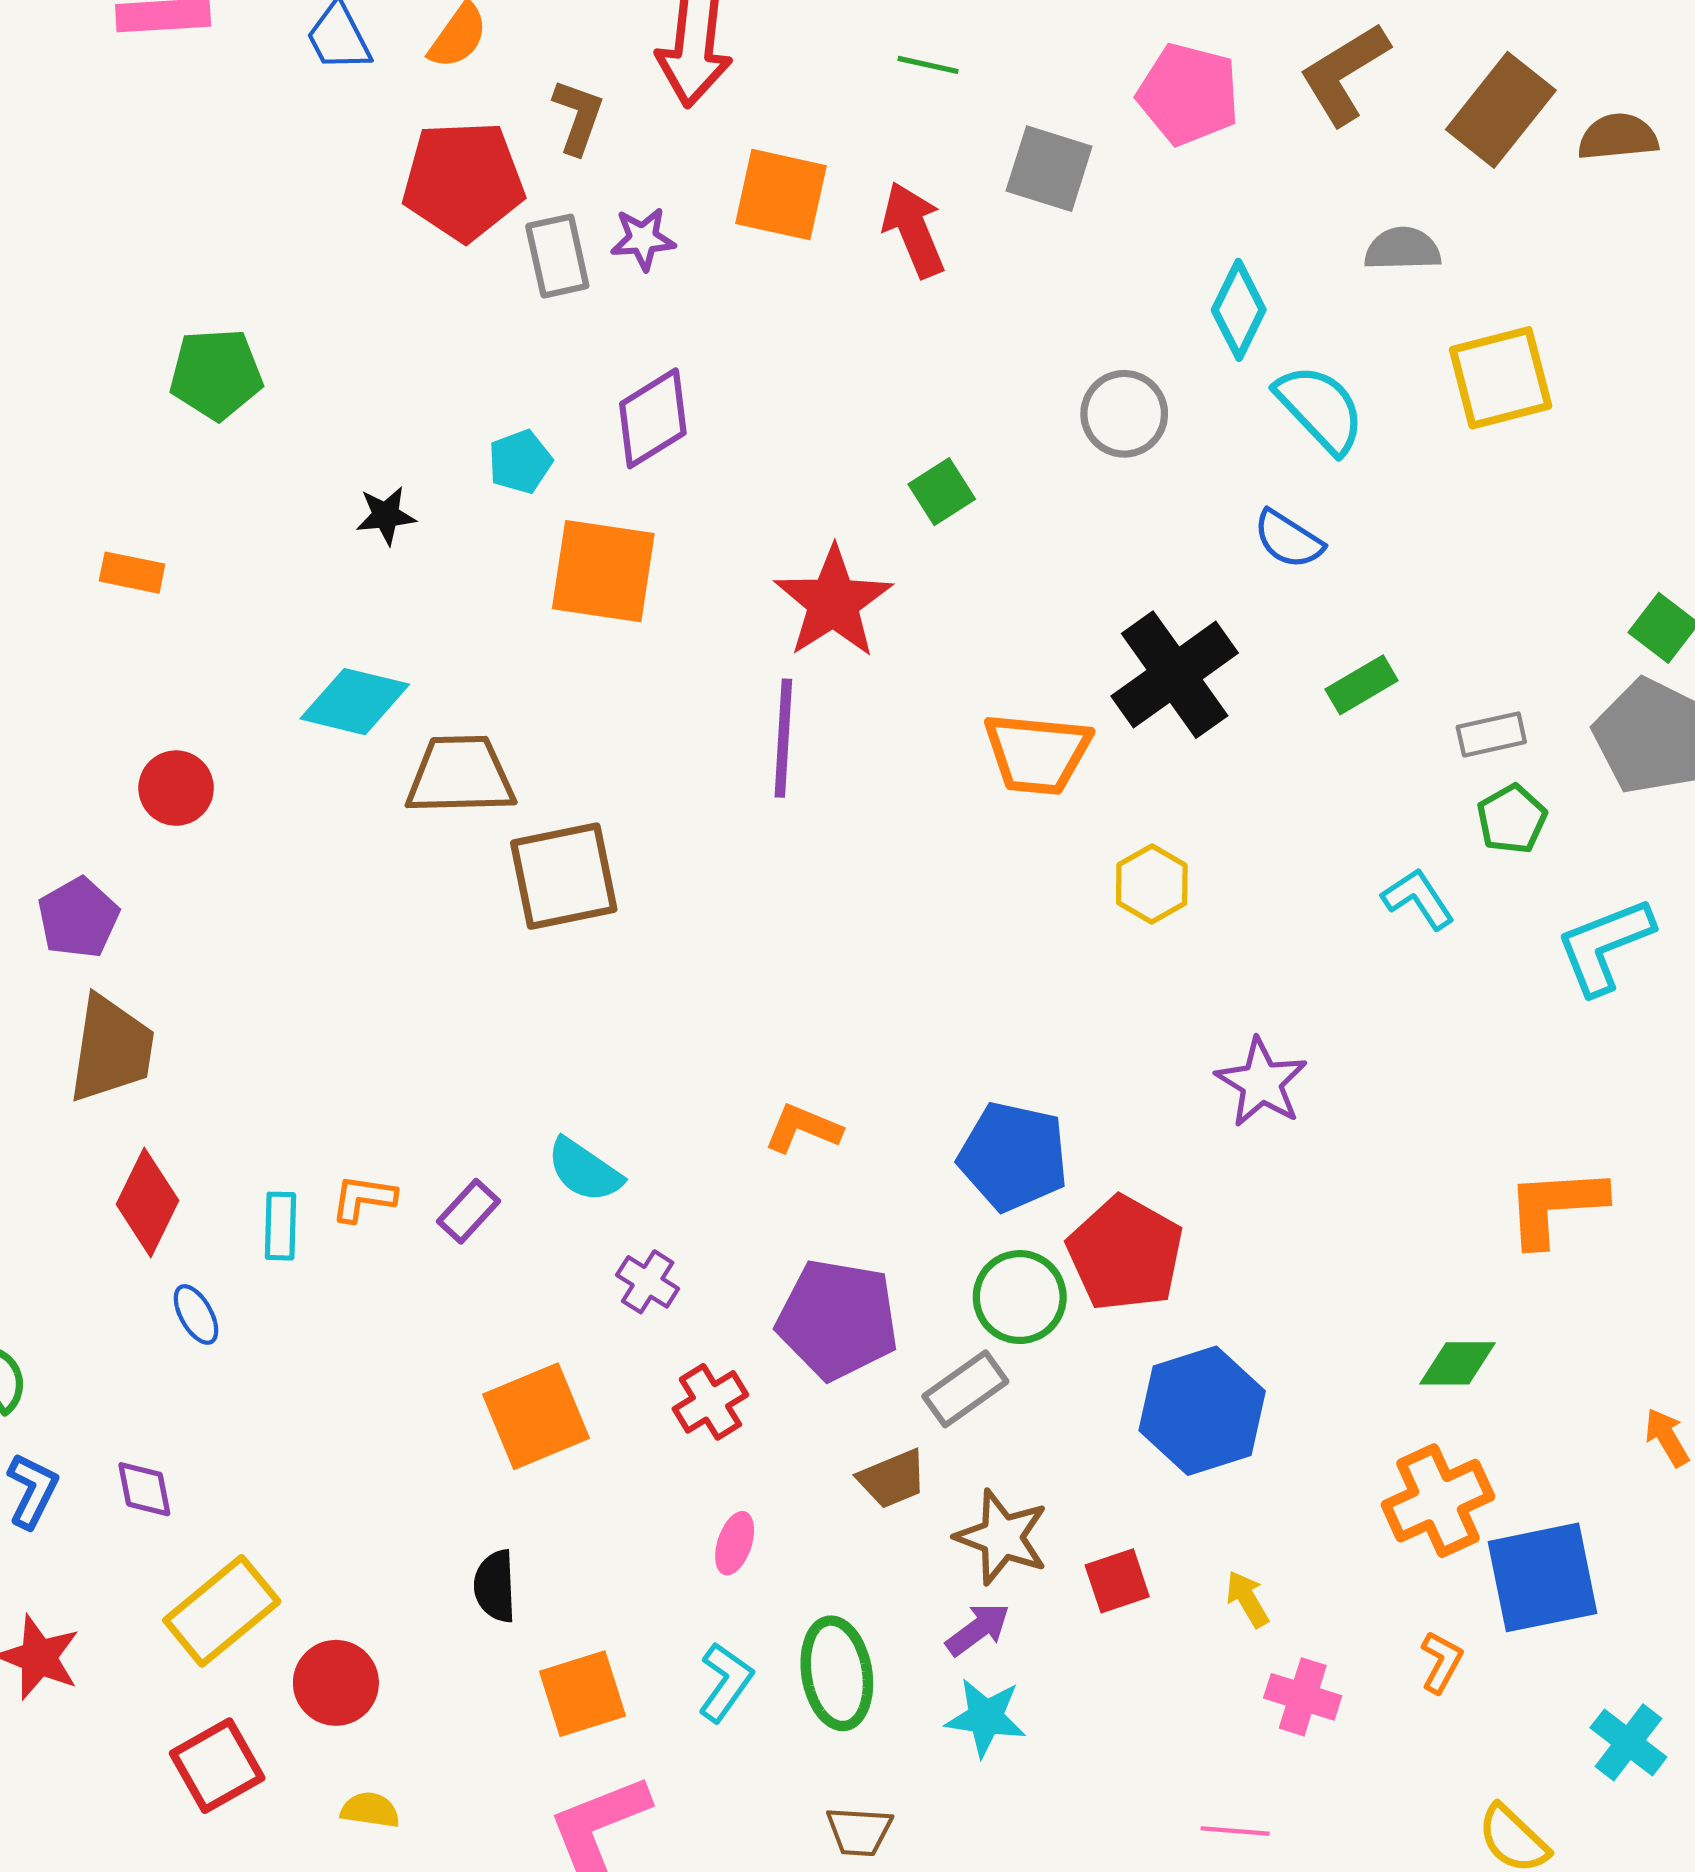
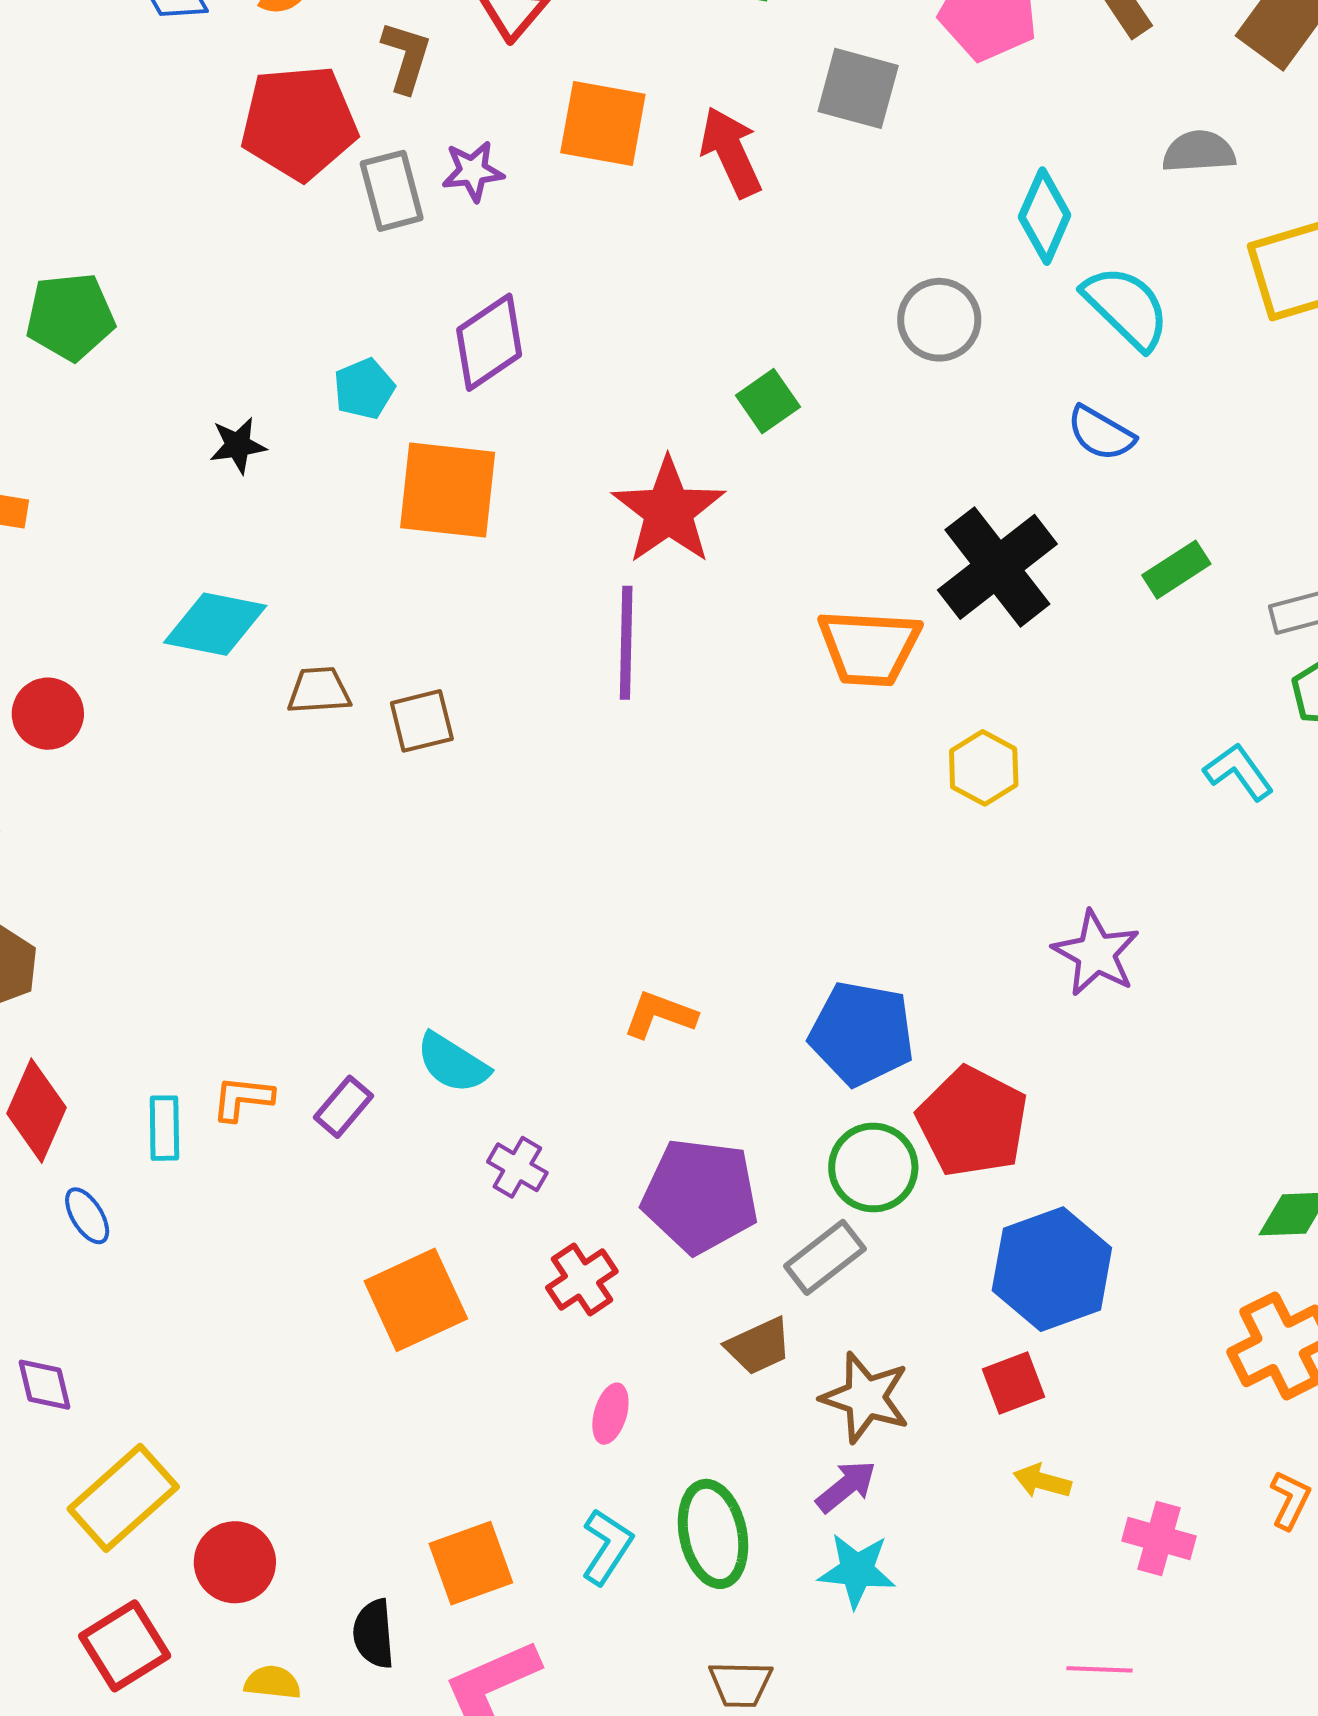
brown trapezoid: (460, 775) -> (319, 691), size x0.6
brown square: (564, 876) -> (422, 721), moved, size x0.6
red square: (1117, 1581) -> (1014, 1383), moved
black semicircle: (495, 1586) -> (374, 1634), moved
yellow arrow: (1247, 1599) -> (1042, 1481), moved, turned -42

